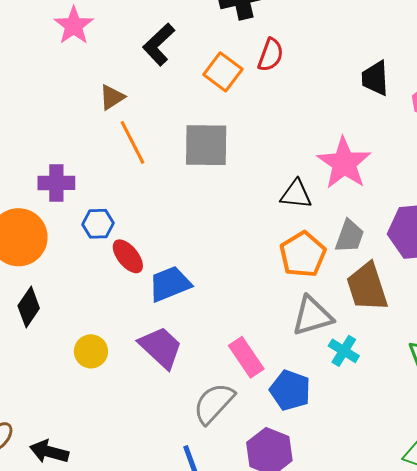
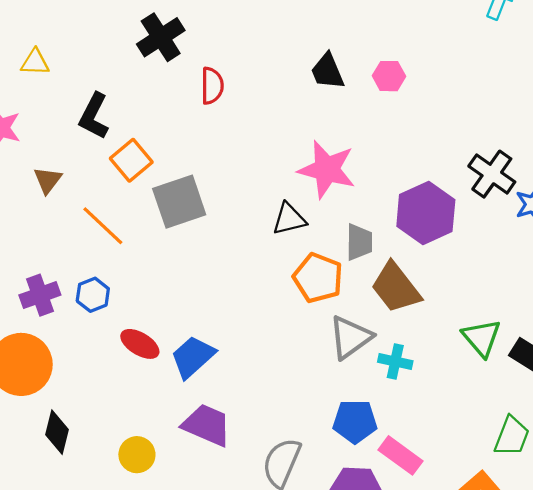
orange square: (223, 72) -> (131, 160), moved, turned 33
brown triangle: (112, 97) -> (48, 180), moved
blue hexagon: (98, 224) -> (93, 295), moved
pink rectangle: (246, 357) -> (400, 455), moved

